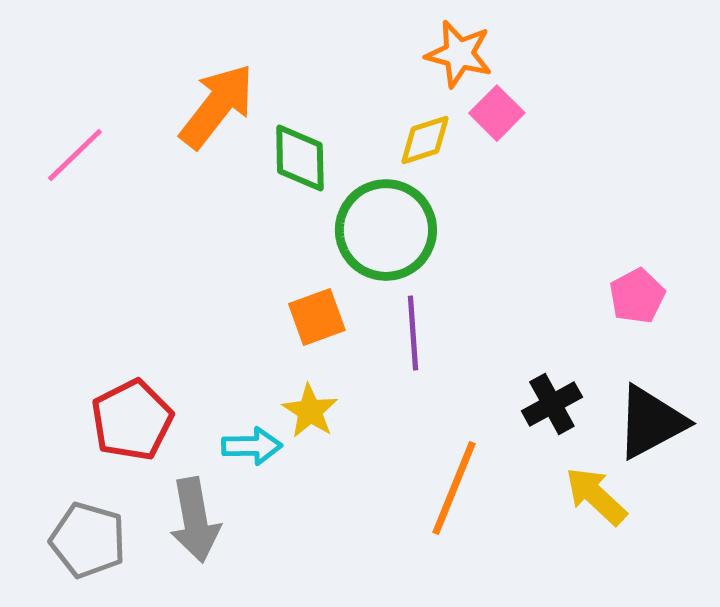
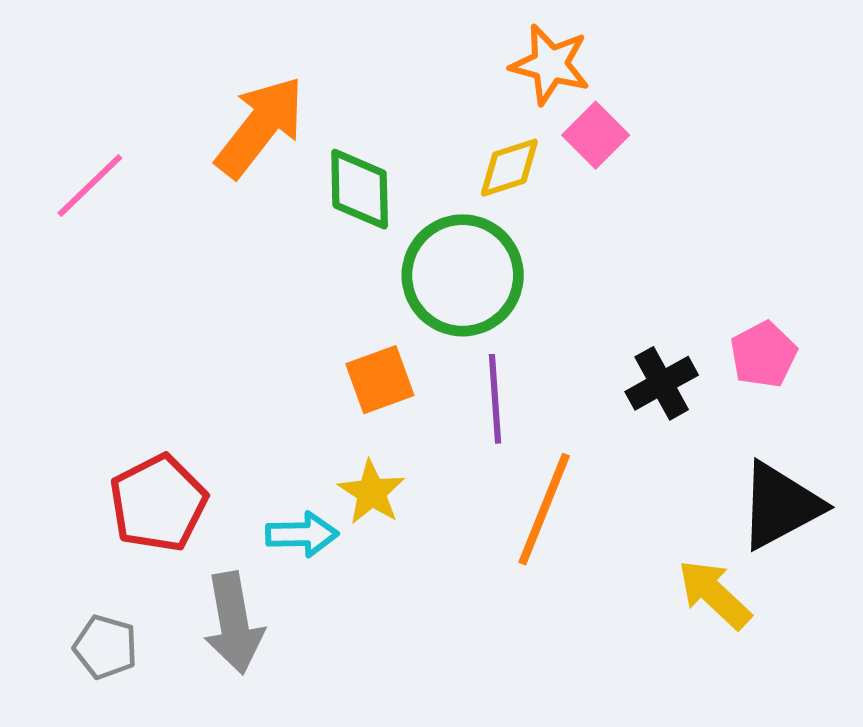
black cross: (552, 404) -> (662, 383), moved
orange line: (454, 488) -> (544, 509), moved
gray pentagon: (88, 540) -> (105, 647), size x0.7

